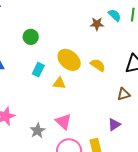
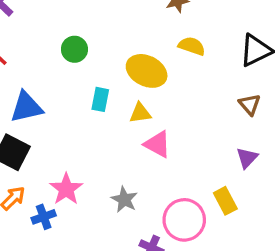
yellow semicircle: (98, 65) -> (192, 46), moved
brown triangle: (124, 94) -> (250, 104), turned -40
pink triangle: (63, 122) -> (157, 144), moved

